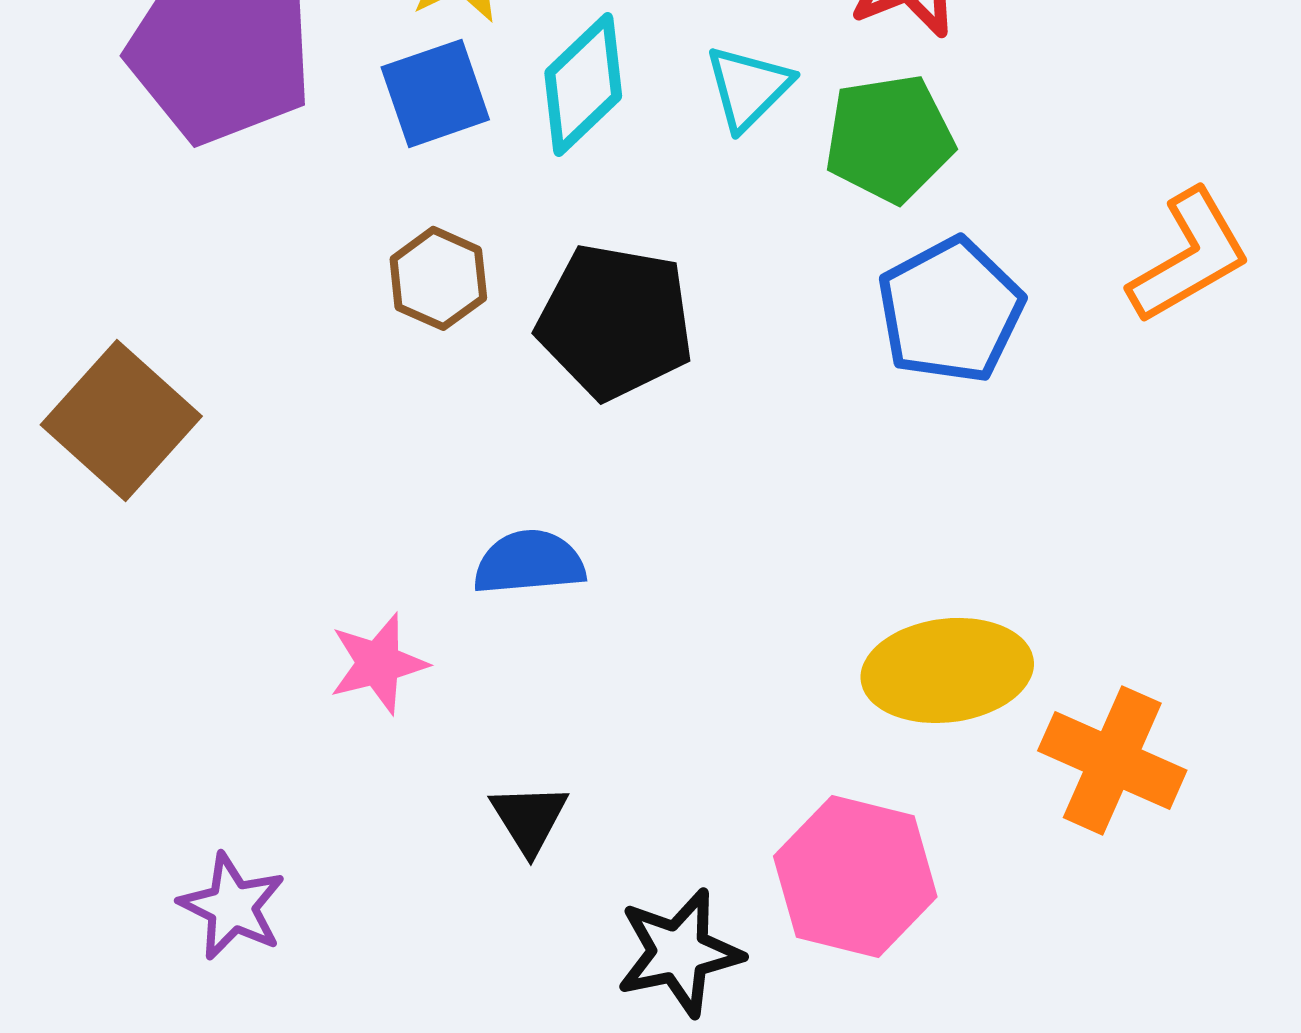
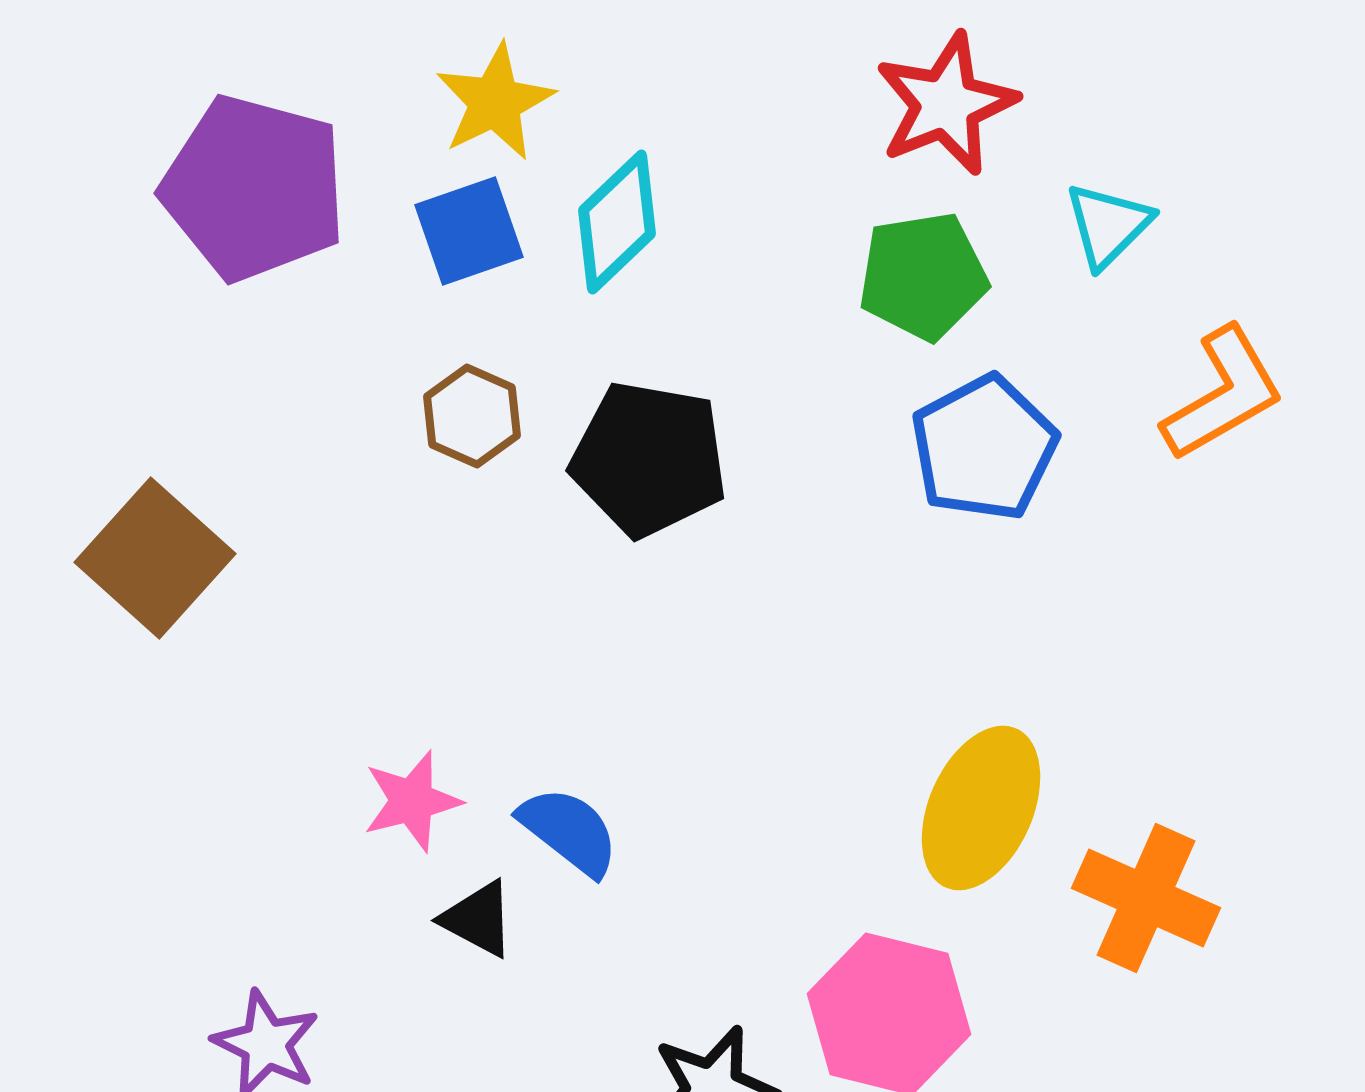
cyan triangle: (748, 87) -> (1108, 225), moved
blue semicircle: (529, 562) -> (569, 831), moved, turned 43
yellow ellipse: (947, 670) -> (981, 808), turned -59
black triangle: (529, 818) -> (478, 919), moved, turned -30

